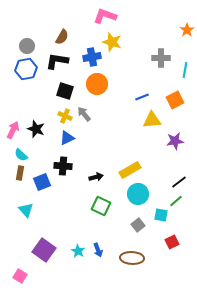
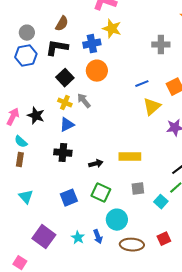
black square: (65, 91) -> (65, 78), turned 30
yellow triangle: (152, 120) -> (152, 107), turned -36
yellow rectangle: (130, 170) -> (130, 157), turned 30
blue square: (42, 182) -> (69, 198), moved
cyan circle: (138, 194) -> (117, 220), moved
cyan square: (161, 215) -> (161, 202), turned 32
gray square: (138, 225) -> (138, 189), moved, turned 32
red square: (172, 242) -> (164, 239), moved

